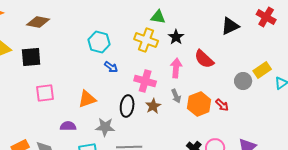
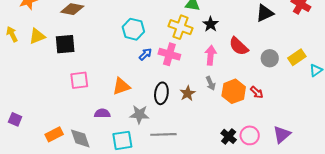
blue arrow: (111, 67) -> (145, 54), turned -80
pink cross: (145, 81) -> (169, 54), moved
gray circle: (243, 81) -> (270, 58), moved

